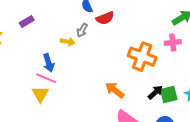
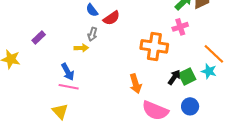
orange arrow: (115, 90) -> (136, 84), turned -132
yellow triangle: (40, 94) -> (60, 111), moved

